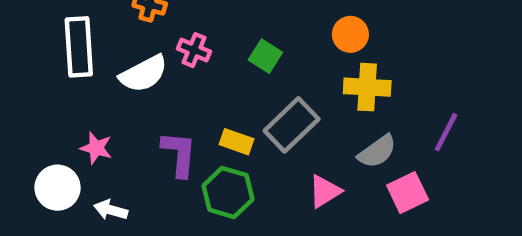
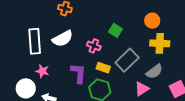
white rectangle: (79, 47) -> (35, 41), moved
pink cross: (194, 50) -> (94, 46), moved
gray semicircle: (377, 151) -> (154, 72), moved

